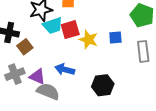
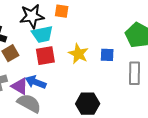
red square: (70, 30) -> (45, 56), moved
blue arrow: (65, 69) -> (36, 82), moved

